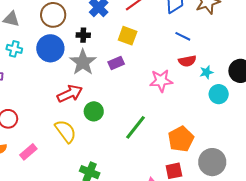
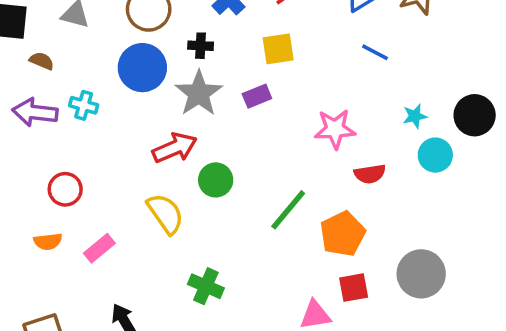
yellow square: (128, 36) -> (278, 49), turned -30
cyan cross: (14, 49) -> (84, 105), moved
red semicircle: (187, 61) -> (370, 174), moved
orange pentagon: (181, 139) -> (343, 234), moved

